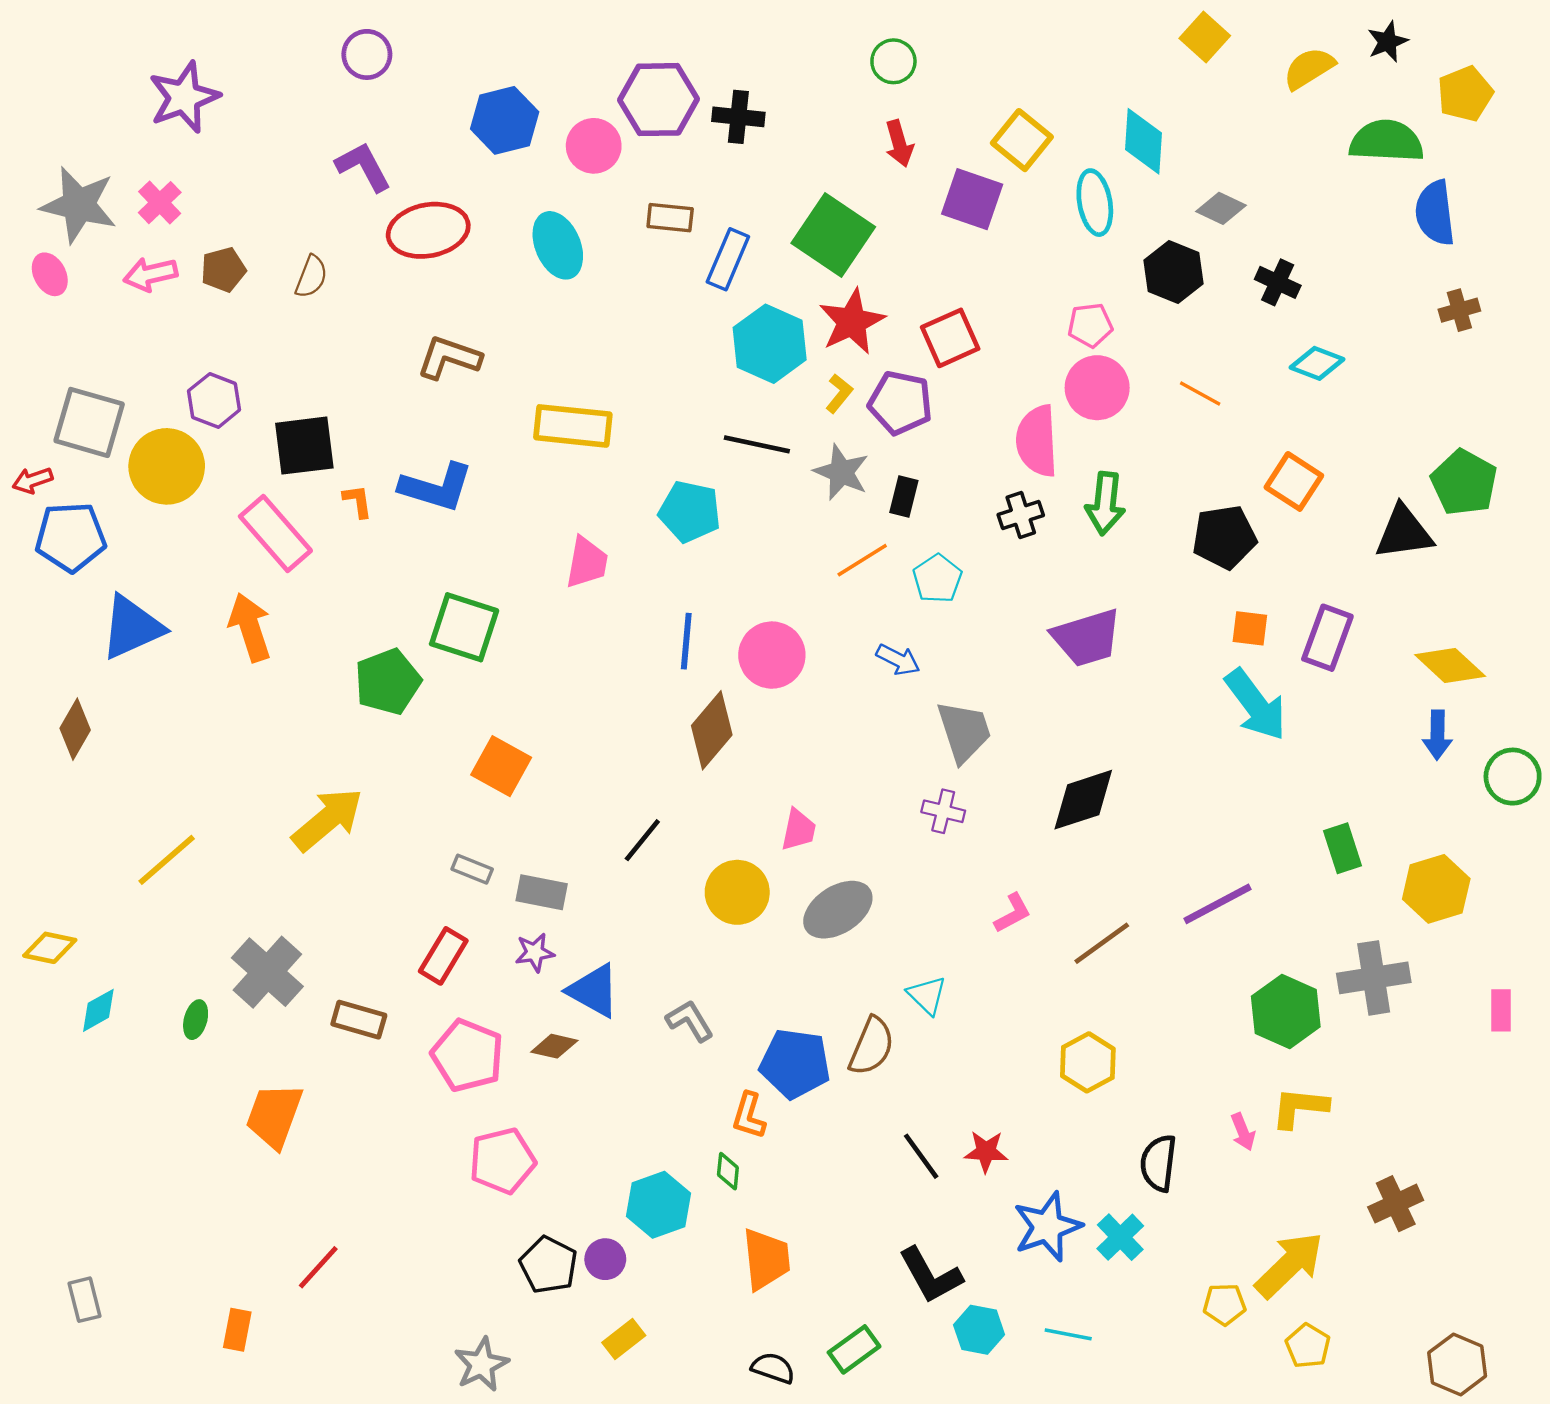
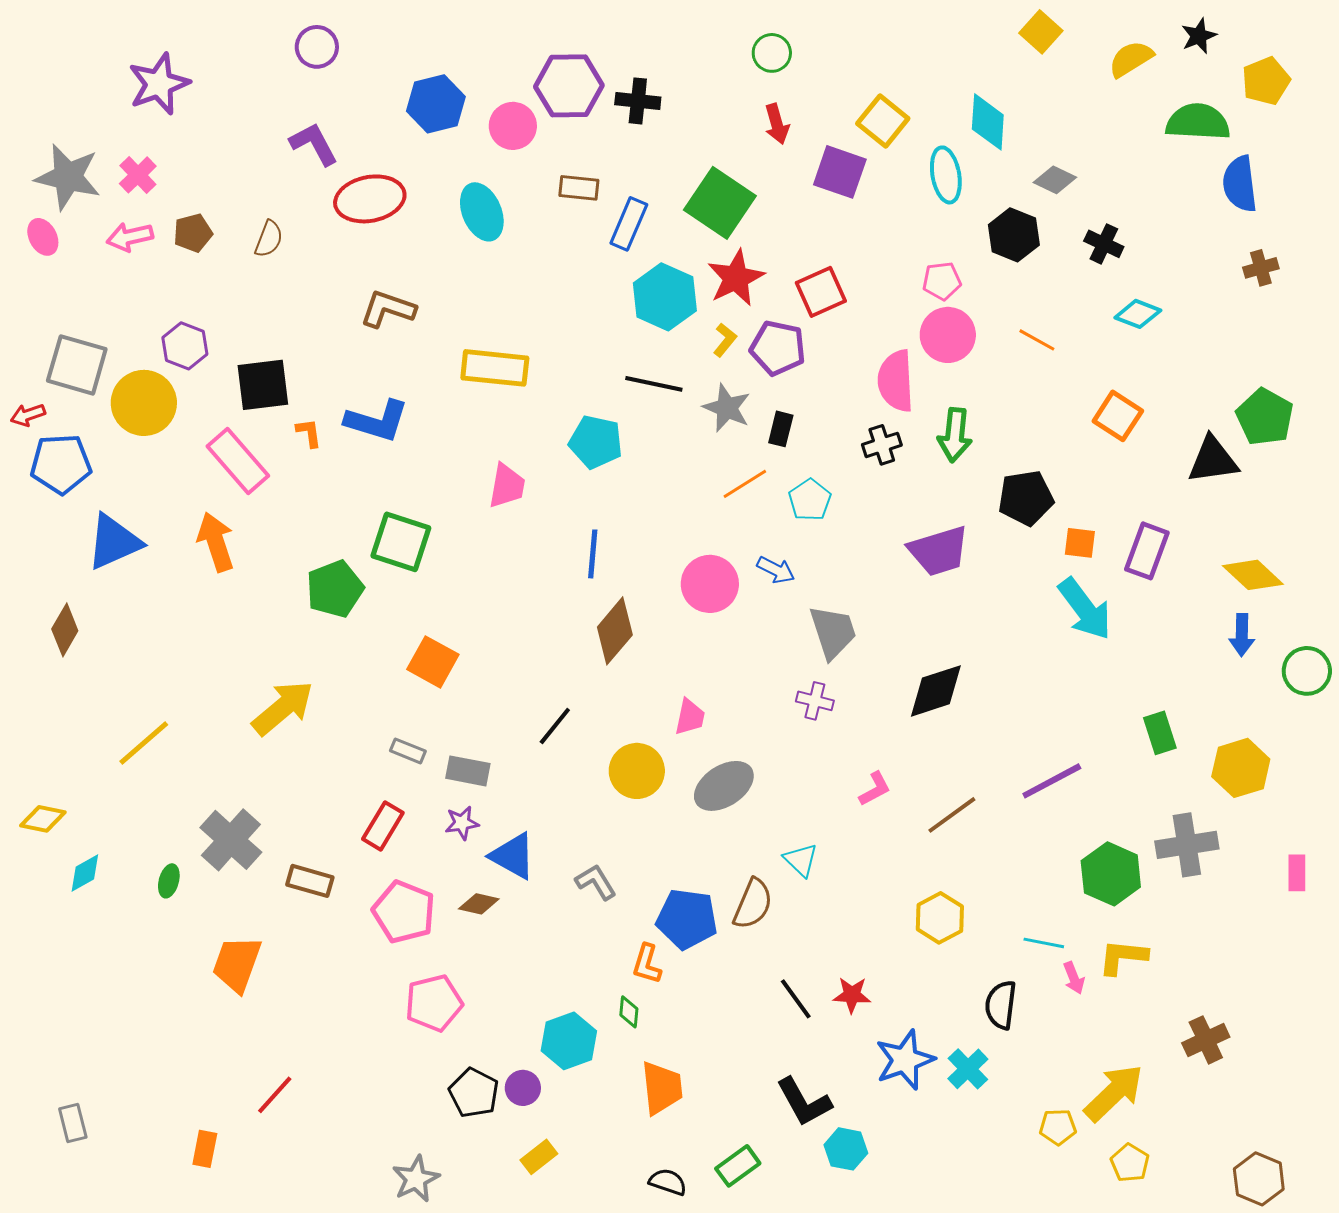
black pentagon: (1224, 537) -> (1026, 498), moved
pink circle: (772, 655) -> (710, 584), moved
cyan line: (1068, 1334) -> (1044, 943), moved

